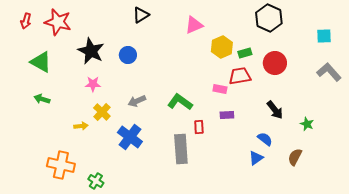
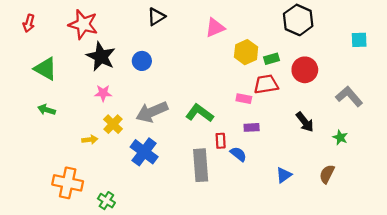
red star: (58, 22) -> (83, 24), moved
gray L-shape: (329, 72) -> (349, 96), moved
gray arrow: (137, 101) -> (152, 112), size x1.6
blue semicircle: (265, 139) -> (238, 154), moved

